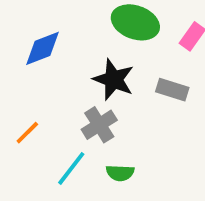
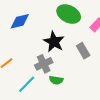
gray rectangle: (172, 90) -> (83, 51), turned 35
green semicircle: (120, 173) -> (56, 80), moved

